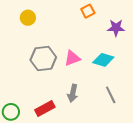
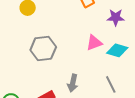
pink triangle: (72, 58) -> (94, 43), moved
cyan diamond: (103, 60) -> (117, 50), moved

